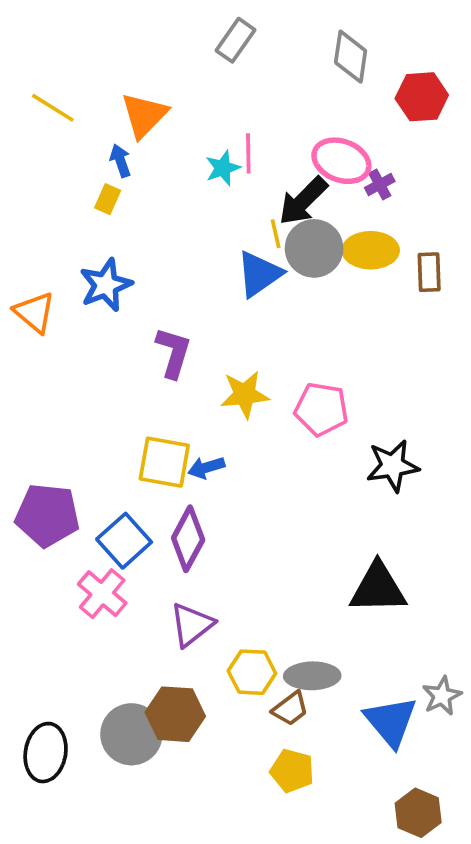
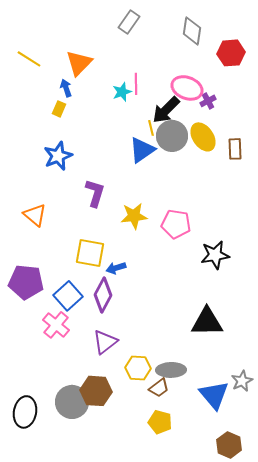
yellow ellipse: (371, 250) -> (203, 137), turned 56
orange triangle: (35, 312) -> (35, 215), moved
blue arrow: (206, 468) -> (116, 268), moved

